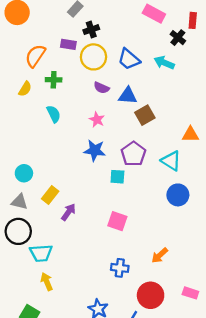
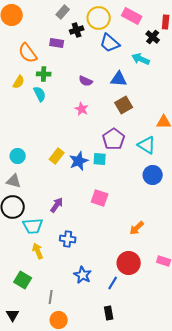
orange semicircle: (35, 56) -> (28, 53), turned -70
yellow circle: (94, 57) -> (99, 18), moved
blue trapezoid: (129, 59) -> (110, 43), moved
blue triangle: (128, 96) -> (119, 79), moved
cyan semicircle: (54, 114) -> (40, 94), moved
blue star: (95, 150) -> (79, 161), moved, turned -30
yellow rectangle: (50, 195) -> (57, 156), moved
purple arrow: (68, 212) -> (57, 205), moved
blue cross: (120, 268) -> (68, 239), moved

